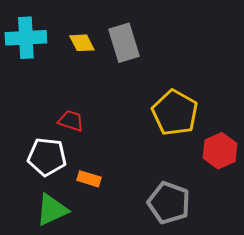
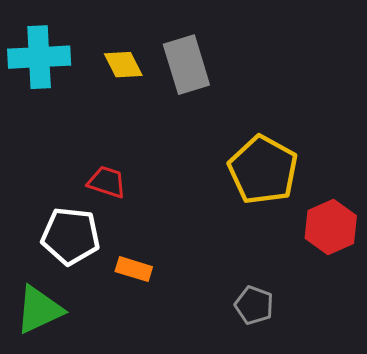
gray pentagon: (169, 203) -> (254, 305), size x0.6
green triangle: (52, 210) -> (39, 310), moved

